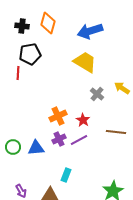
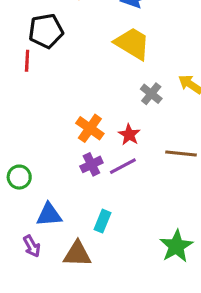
orange cross: (58, 116) -> (90, 128), turned -30
blue triangle: (36, 148) -> (49, 215), moved

